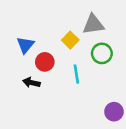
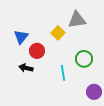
green circle: (102, 53) -> (84, 59), moved
cyan line: (76, 74) -> (63, 73), moved

